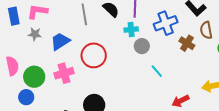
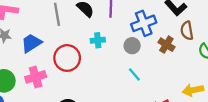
cyan cross: (131, 30) -> (98, 40), moved
gray circle: (142, 46) -> (132, 46), moved

